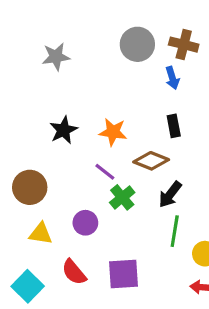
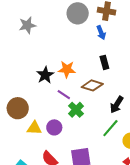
black star: (64, 130) -> (45, 75), moved
black arrow: (170, 194) -> (117, 105), moved
green line: (175, 231) -> (110, 128), turned 36
yellow triangle: (41, 234) -> (34, 128), moved

